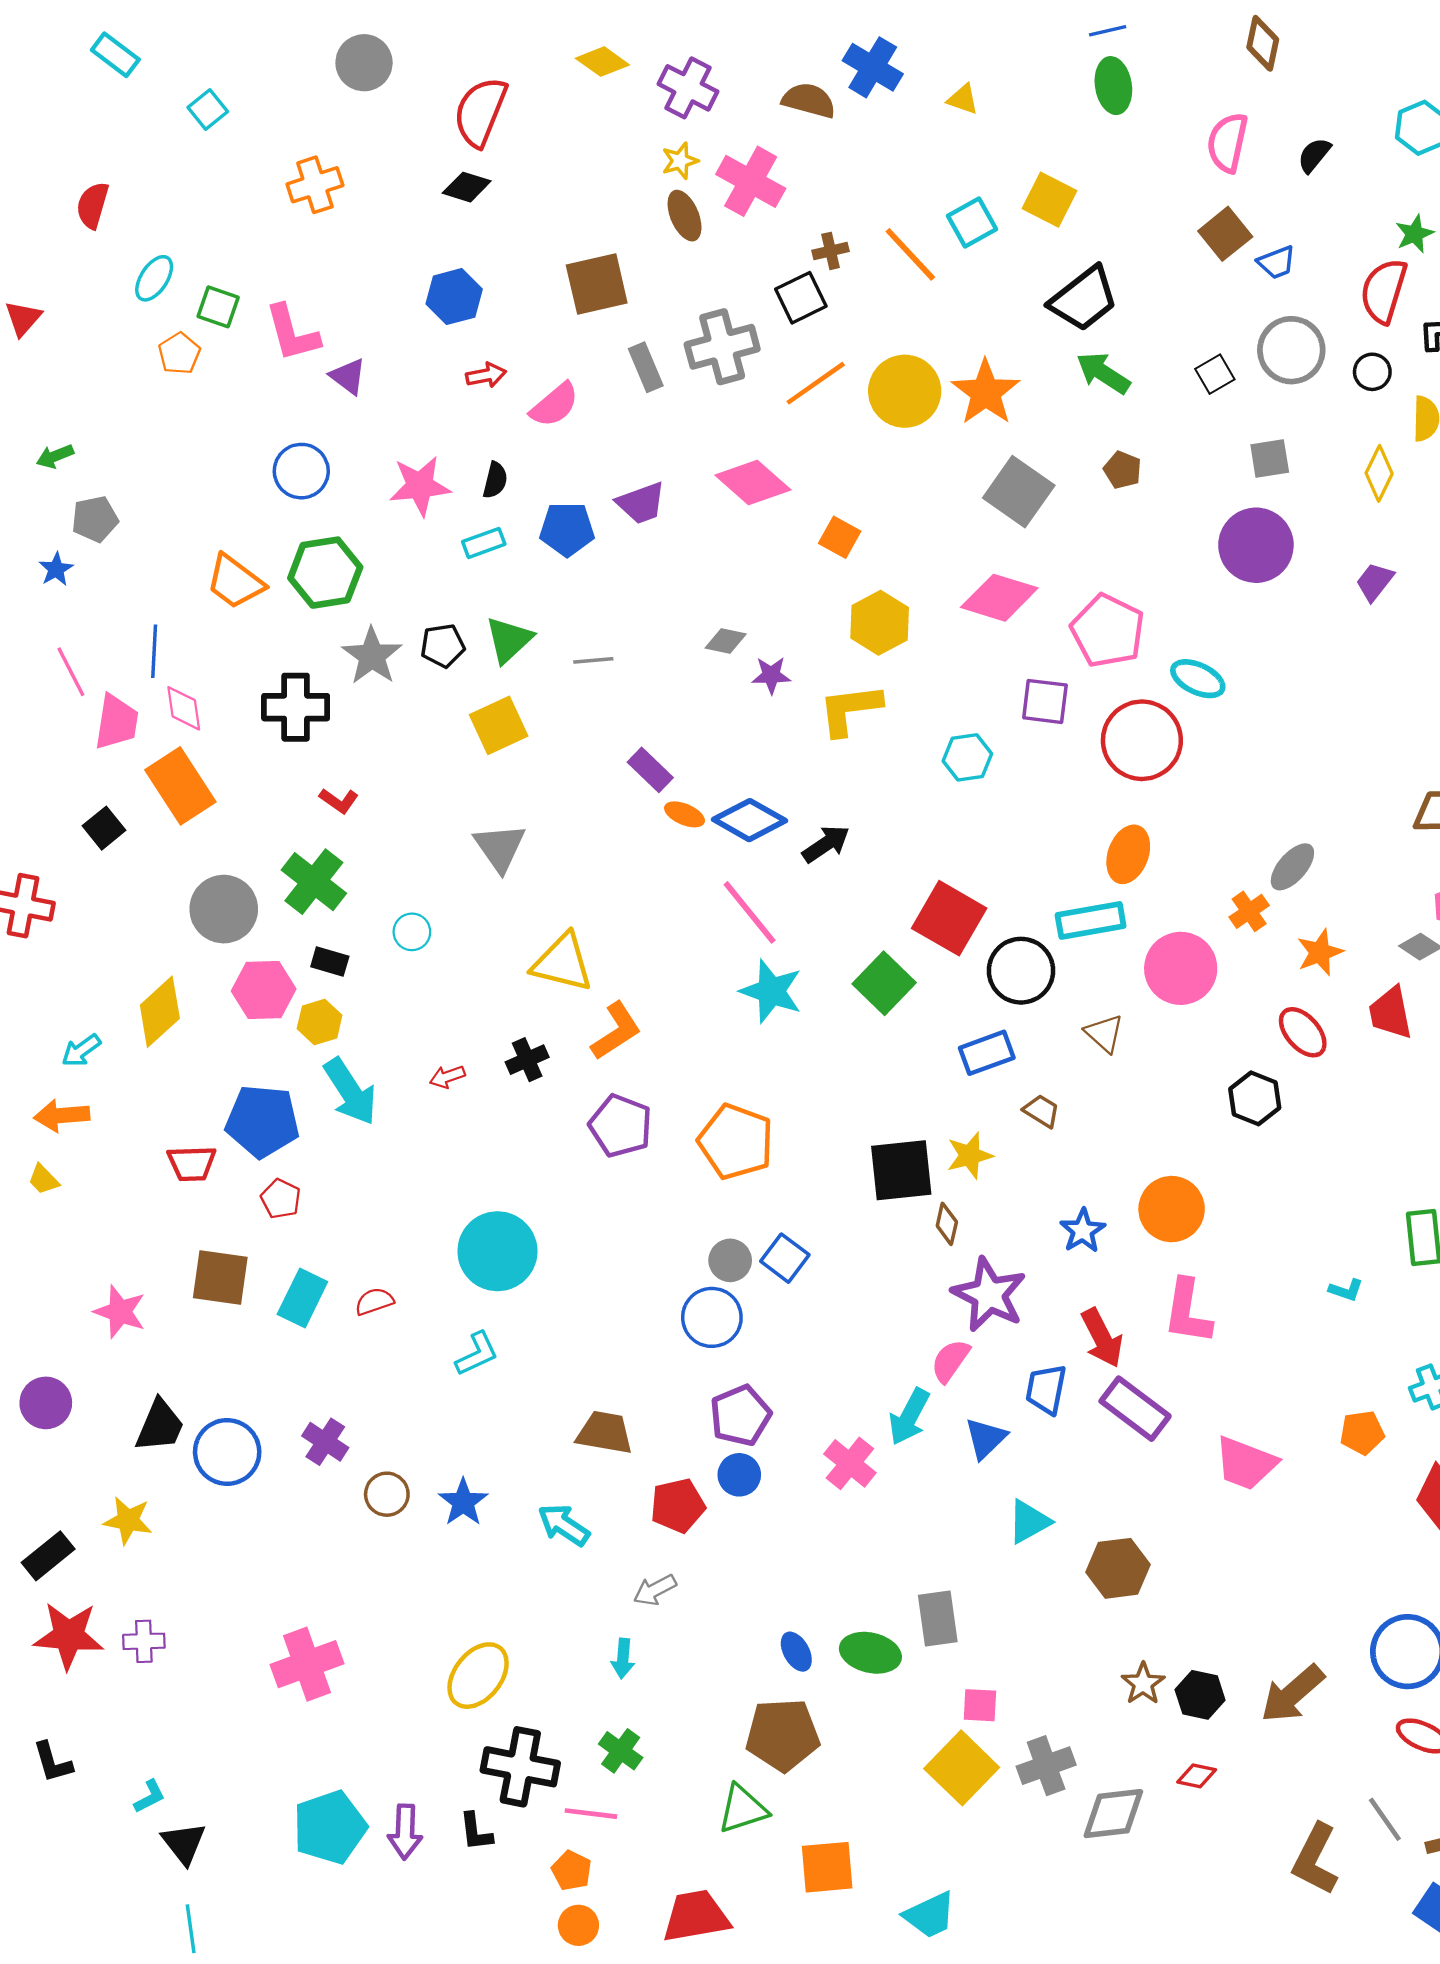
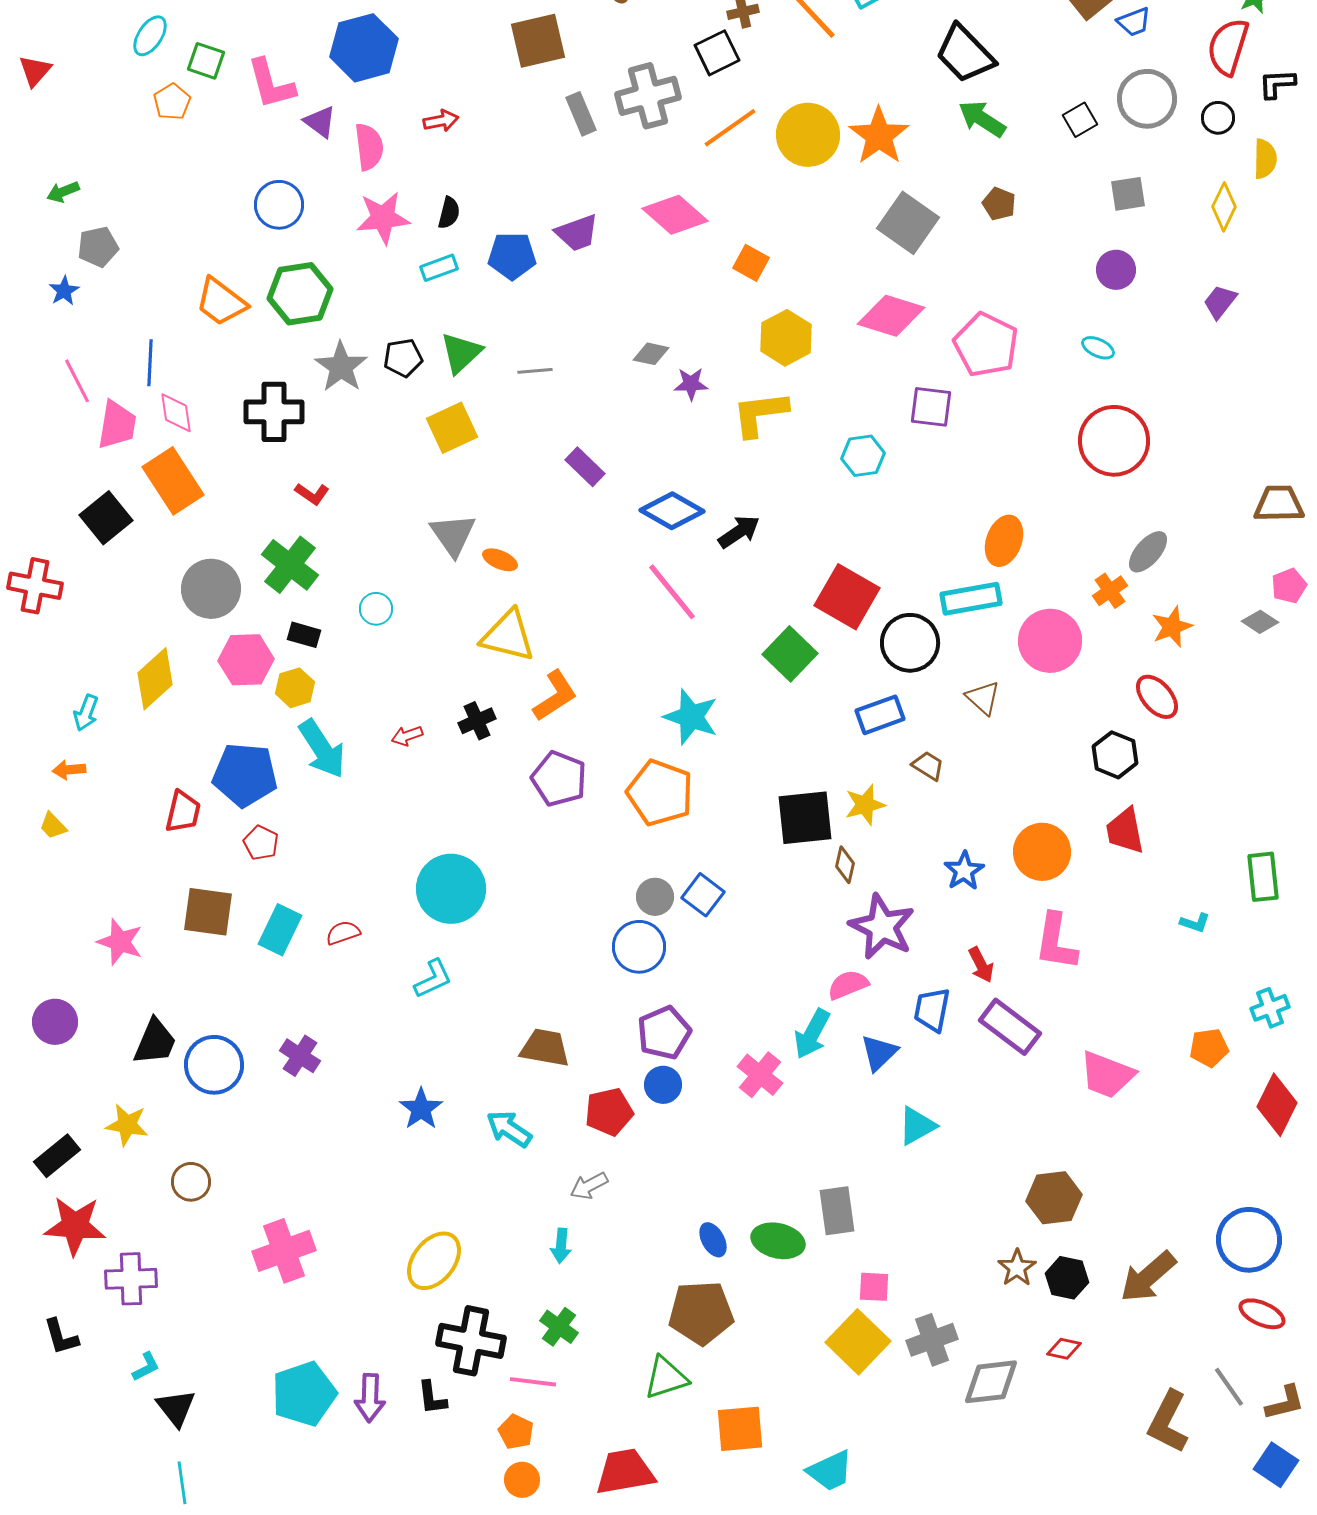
blue hexagon: (454, 297) -> (364, 48), moved, size x1.4
black trapezoid: (1084, 299) -> (965, 54), turned 84
pink semicircle: (554, 405) -> (369, 147), moved, turned -57
purple circle: (1256, 545) -> (1116, 270), size x0.6
cyan ellipse: (1198, 679) -> (1098, 348), moved, size x0.7
red circle: (1142, 740) -> (1114, 441), moved
orange ellipse: (685, 814) -> (500, 560), moved
black square: (104, 828) -> (106, 518), size x1.4
cyan star: (771, 991) -> (691, 717), moved
red trapezoid: (1391, 1013) -> (1125, 831), moved
cyan arrow: (81, 1050) -> (86, 713), turned -33
orange arrow: (62, 1116) -> (69, 770), size x0.7
red trapezoid: (192, 1163) -> (183, 812), turned -75
red arrow: (1102, 1338) -> (981, 965), size x0.7
pink semicircle: (950, 1361) -> (848, 985), turned 33
brown circle: (387, 1494) -> (191, 1182), moved
brown hexagon: (1118, 1568) -> (1054, 1198), moved
purple cross: (144, 1641) -> (131, 1279), moved, size x1.4

